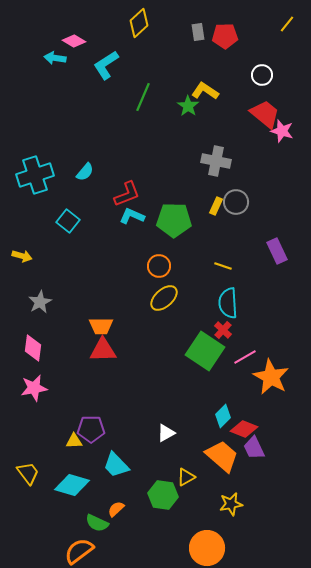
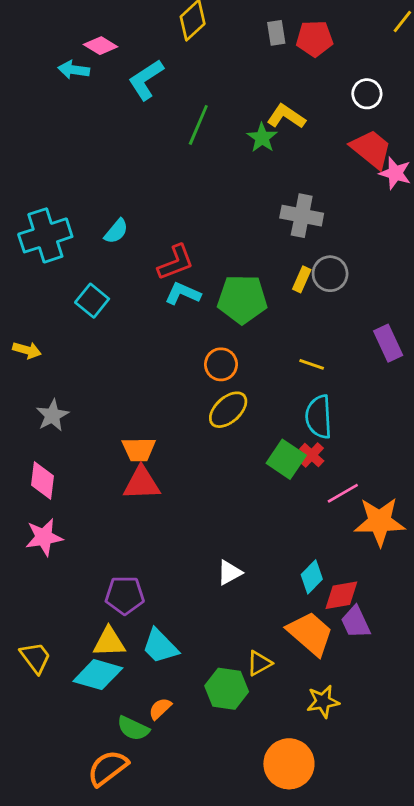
green square: (205, 351) -> (286, 459), moved, size x0.7
orange star: (271, 377) -> (380, 522), turned -30
red diamond: (244, 429) -> (341, 595), turned -32
white triangle: (166, 433) -> (229, 573), moved
yellow triangle: (74, 441) -> (109, 642), moved, size x1.4

